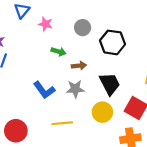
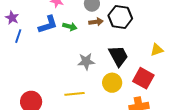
brown arrow: (79, 66) -> (96, 22), moved
blue L-shape: (44, 90) -> (48, 24), moved, turned -70

